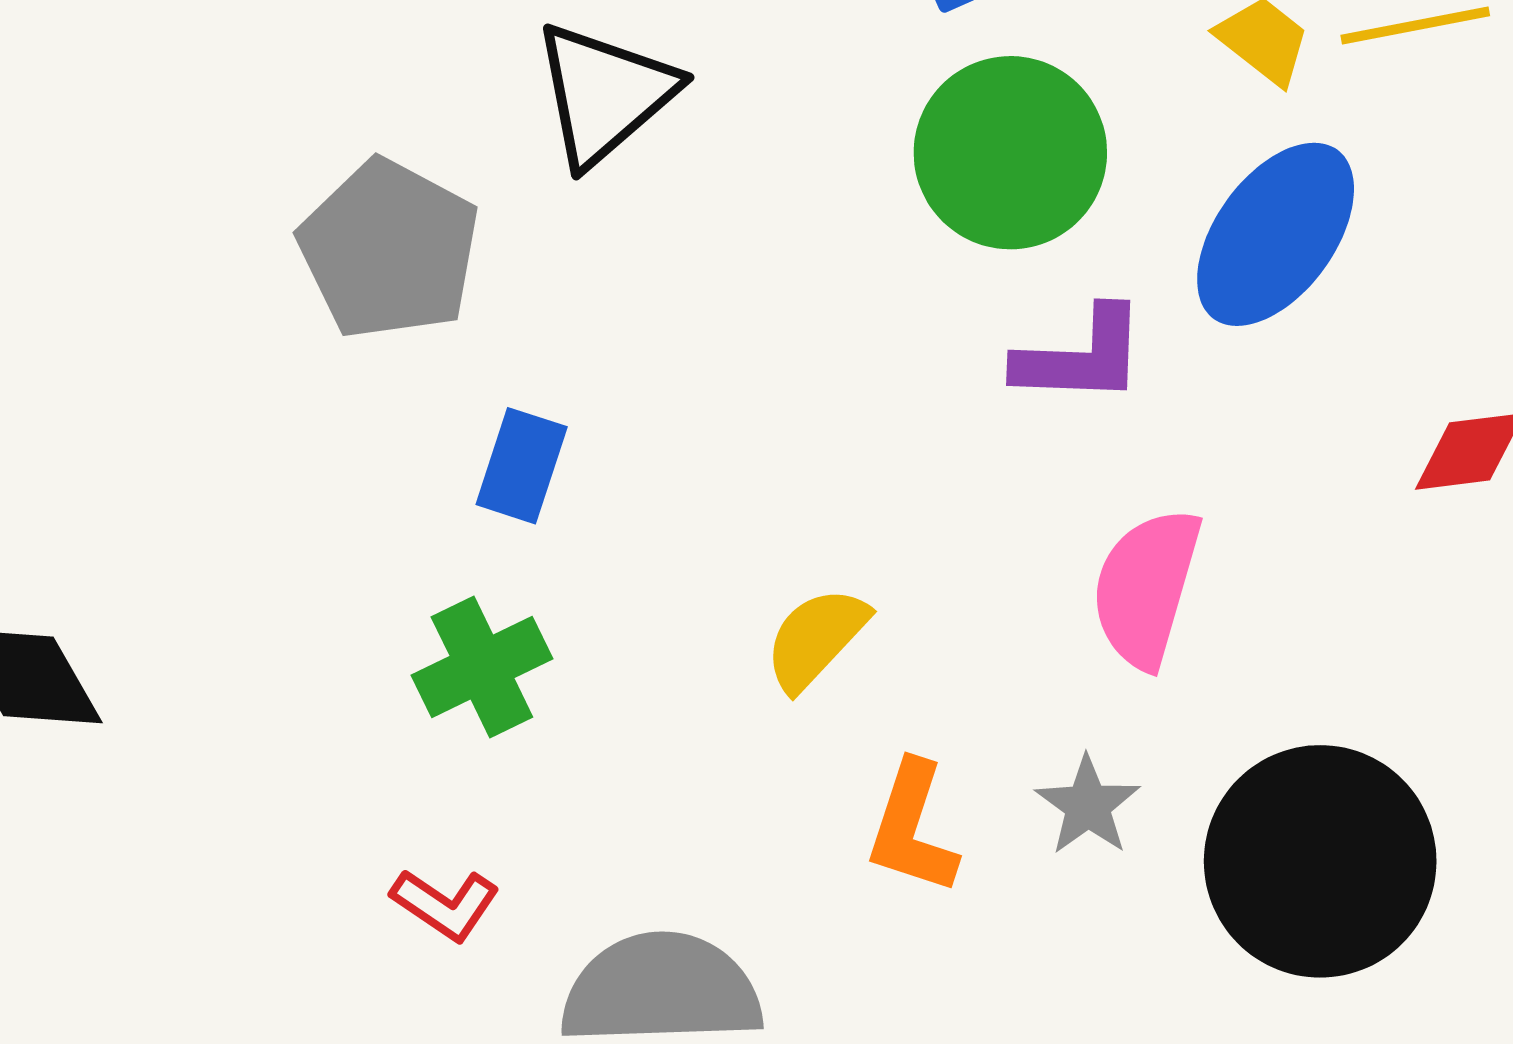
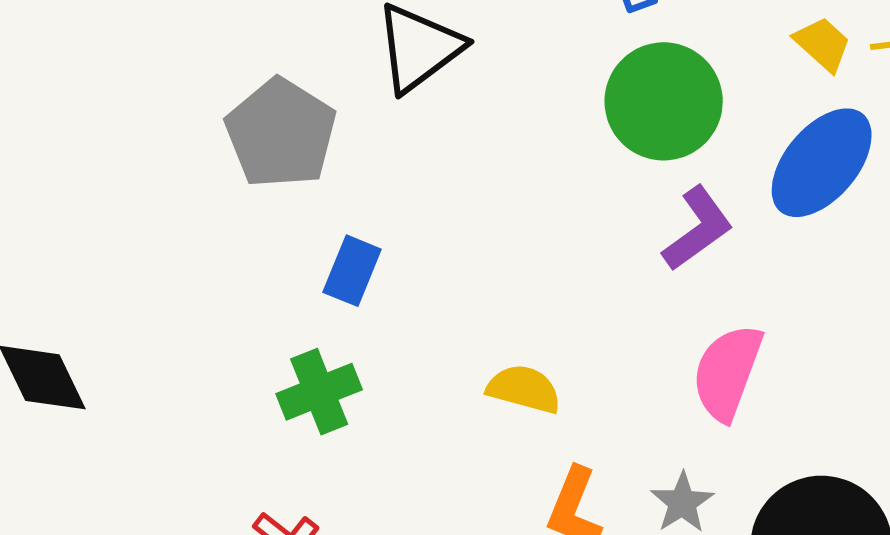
purple L-shape: (1081, 356) -> (698, 229), turned -42
yellow semicircle: (816, 639) -> (524, 389), turned 58

